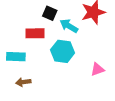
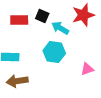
red rectangle: (35, 33) -> (19, 20), moved
brown arrow: (23, 82) -> (17, 81), size x1.5

